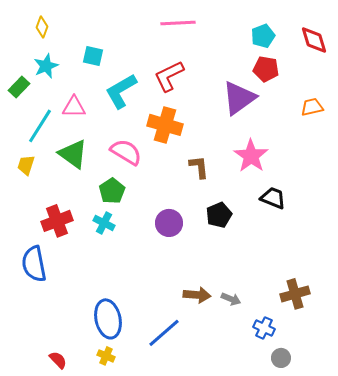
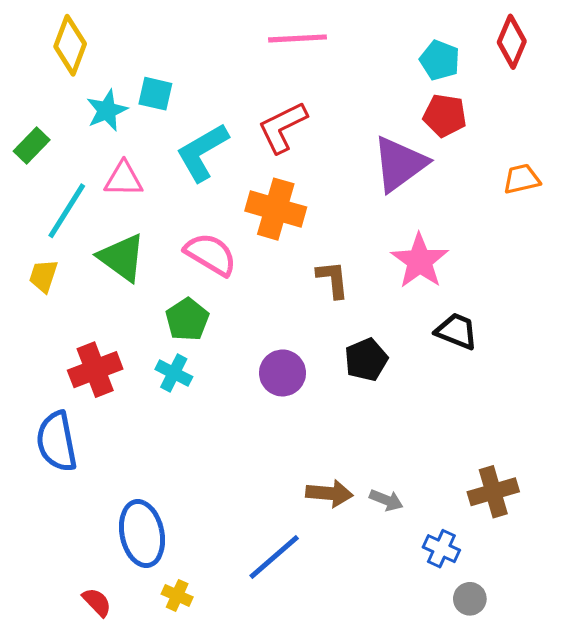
yellow diamond: (42, 27) -> (70, 45), size x1.6
cyan pentagon: (263, 36) -> (440, 60), turned -30
red diamond: (314, 40) -> (512, 42), moved, turned 40
cyan star: (46, 66) -> (107, 110), moved
blue ellipse: (108, 319) -> (142, 534), moved

